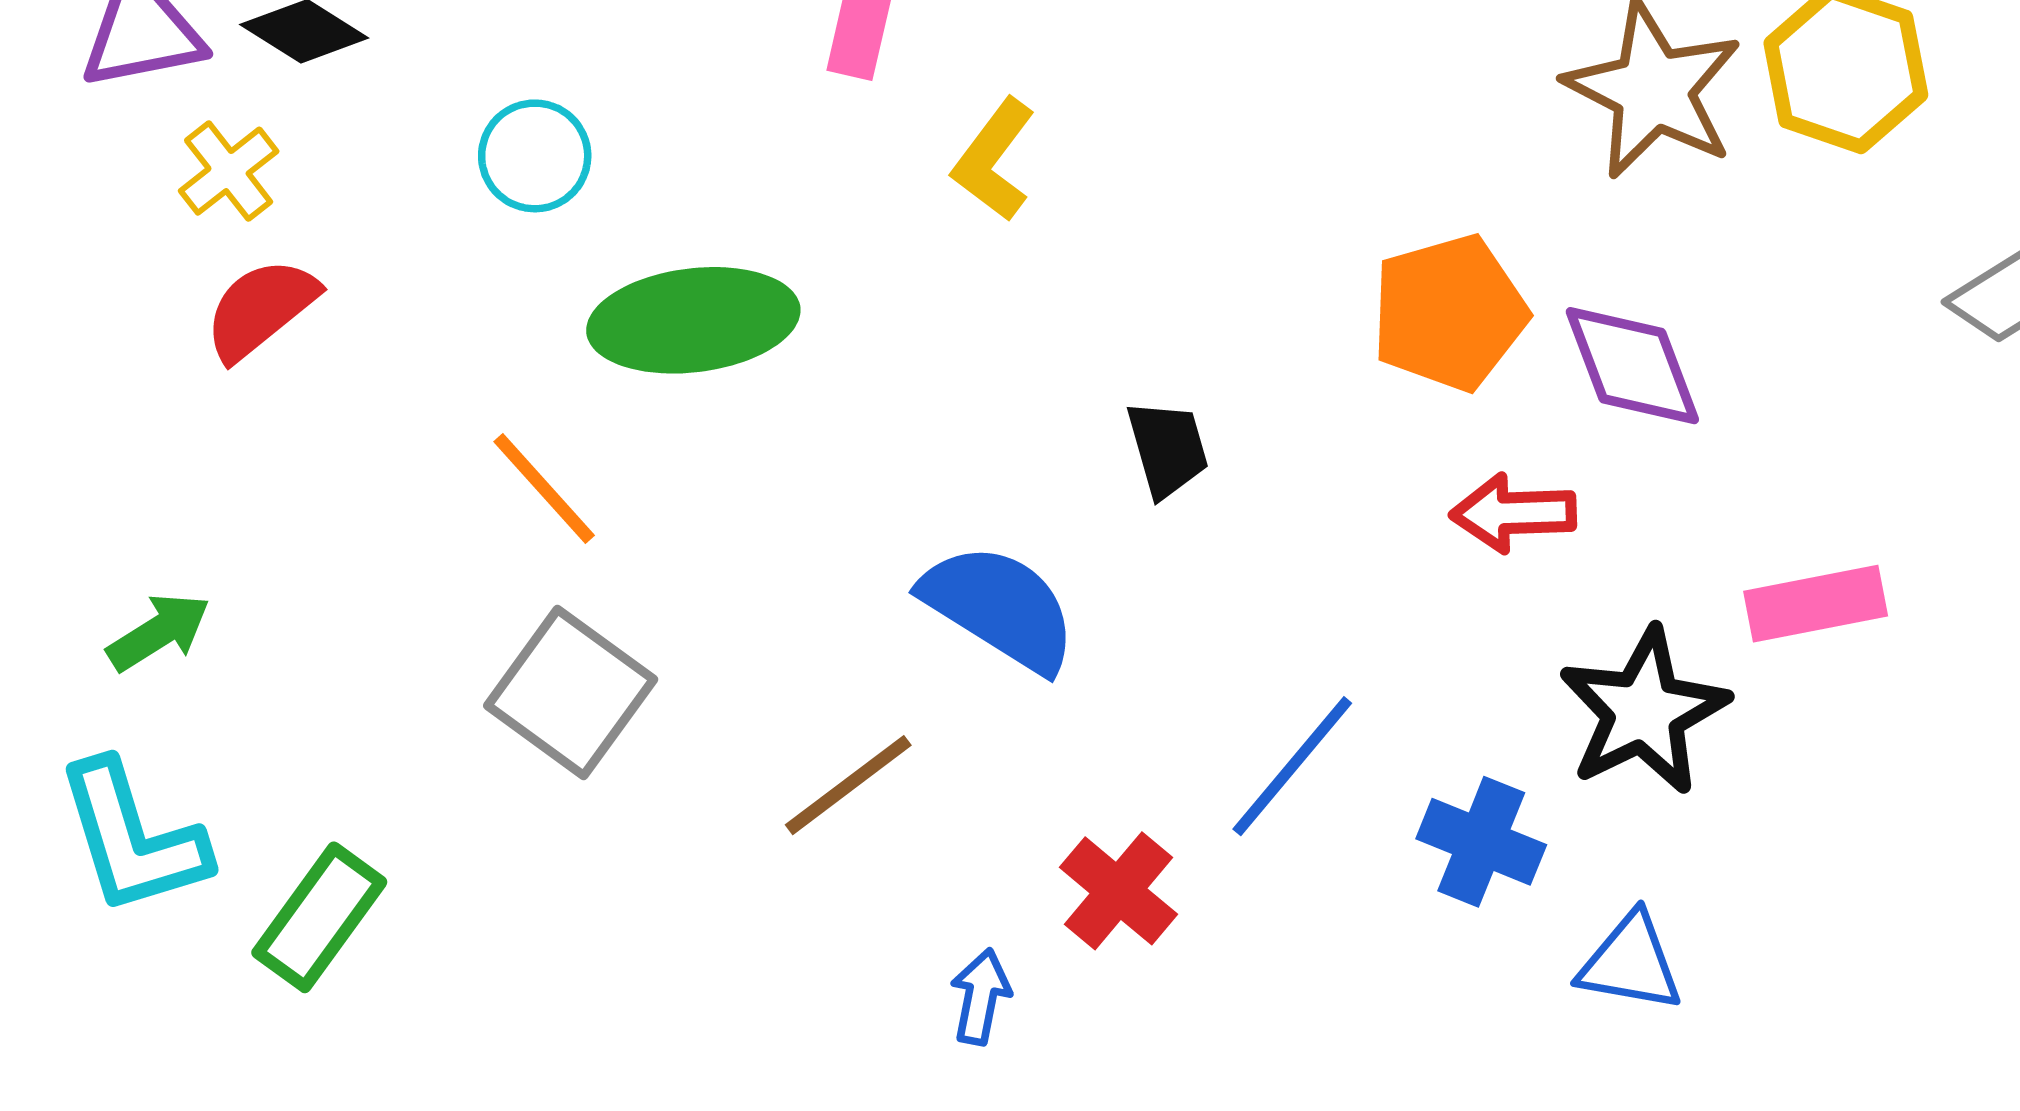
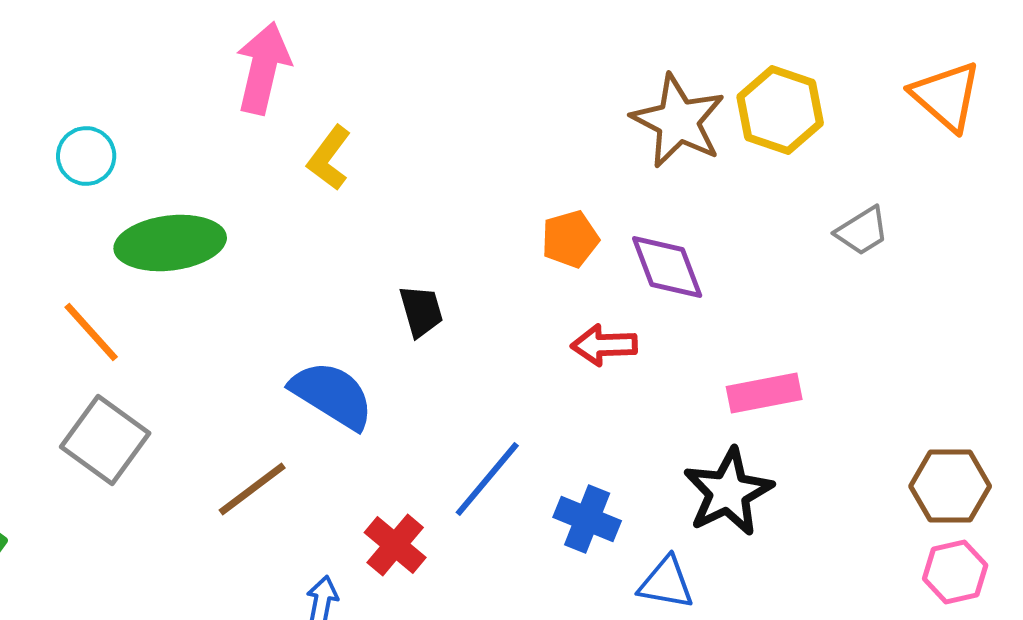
orange pentagon: (1449, 313) -> (570, 239), size x0.7
black star: (1644, 711) -> (728, 492), moved

